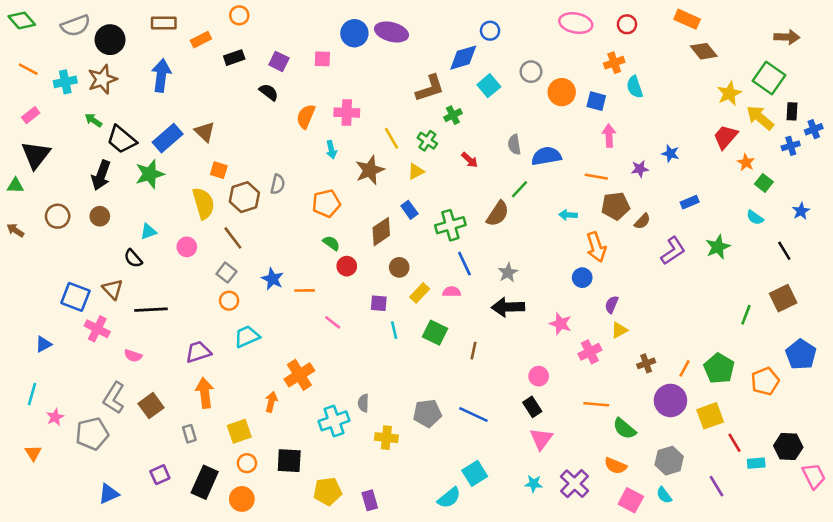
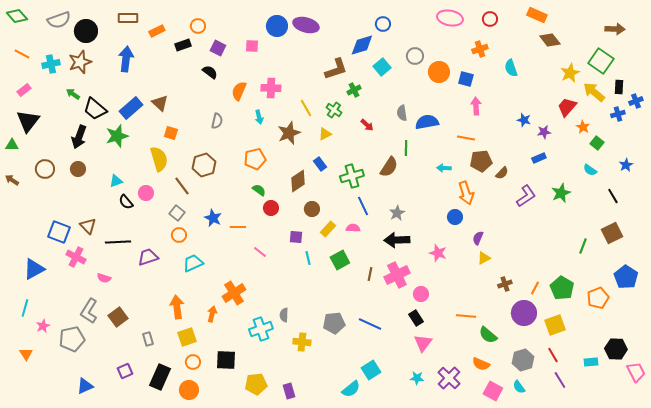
orange circle: (239, 15) -> (198, 26), moved
cyan semicircle: (635, 87) -> (511, 68), moved
purple star: (640, 169) -> (544, 132), moved
gray semicircle: (278, 184) -> (217, 121), moved
green line: (519, 189) -> (406, 148), turned -42
brown hexagon: (244, 197) -> (204, 165), moved
black semicircle: (133, 258) -> (126, 202), moved
green square: (435, 333) -> (340, 260), turned 36
blue triangle: (44, 344) -> (34, 269), size x1.6
purple trapezoid: (198, 352) -> (148, 257), moved
pink cross: (590, 352) -> (397, 275), moved, size x1.4
orange arrow: (205, 393) -> (177, 307), moved
red line: (734, 443) -> (553, 355), moved

